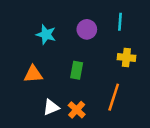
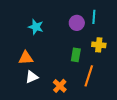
purple circle: (87, 29) -> (77, 23), moved
green rectangle: (77, 70) -> (76, 55), moved
white triangle: (51, 107) -> (32, 77), moved

